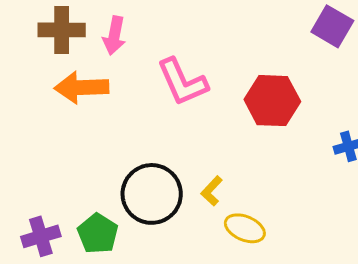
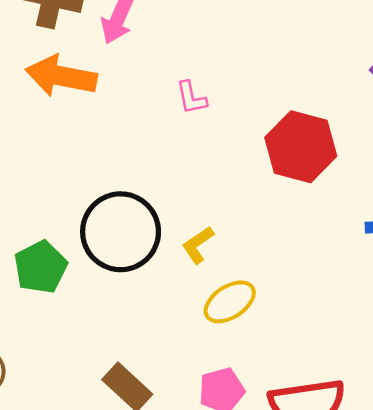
pink L-shape: (182, 82) -> (191, 98), size x0.5
yellow ellipse: (245, 228) -> (230, 302), turned -69

